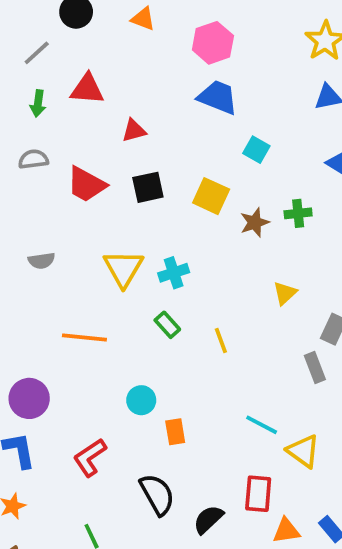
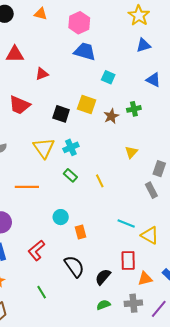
black square: (148, 187) -> (61, 114), moved, turned 36

